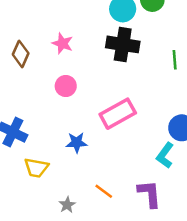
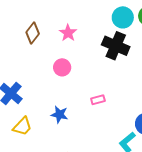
pink rectangle: (118, 114) -> (98, 100), size x0.5
yellow trapezoid: (36, 168) -> (22, 126), turned -70

